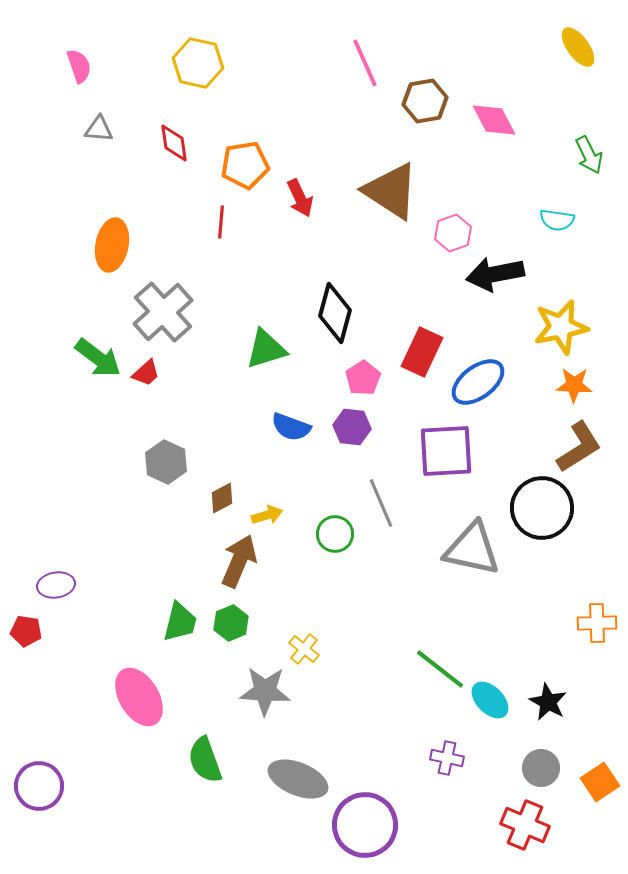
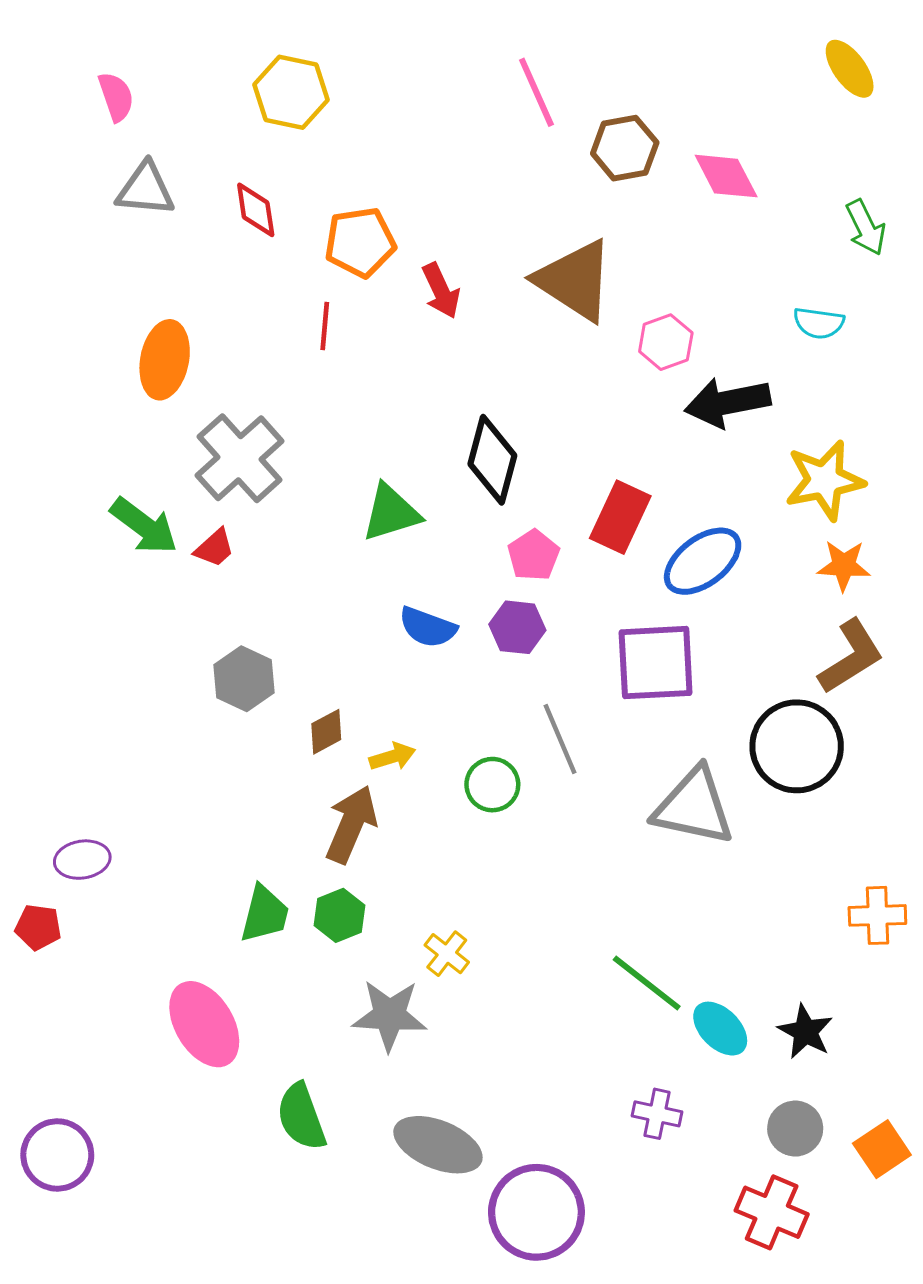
gray triangle: (99, 129) -> (145, 189), size x1.4

